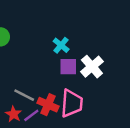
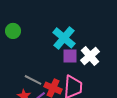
cyan cross: (61, 45) -> (64, 38), size x1.6

